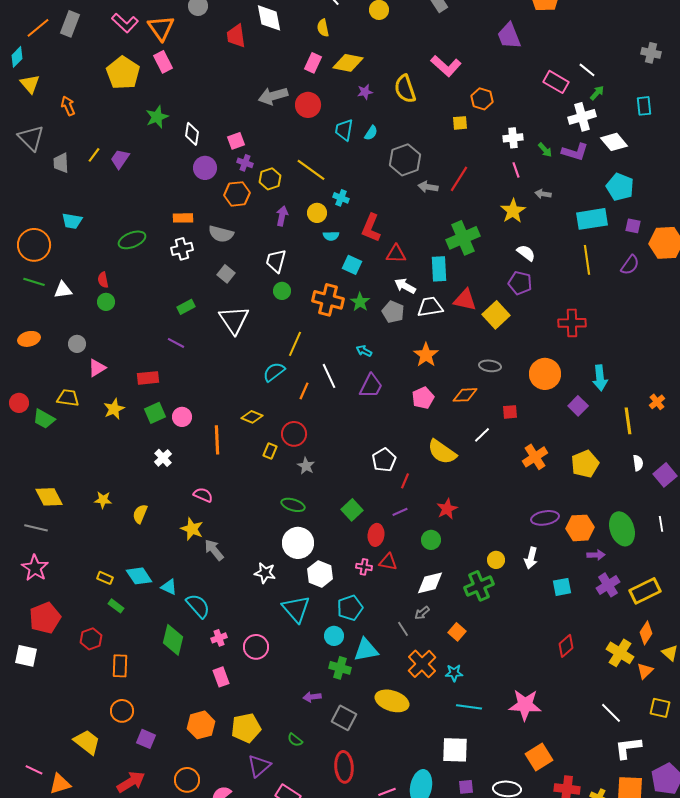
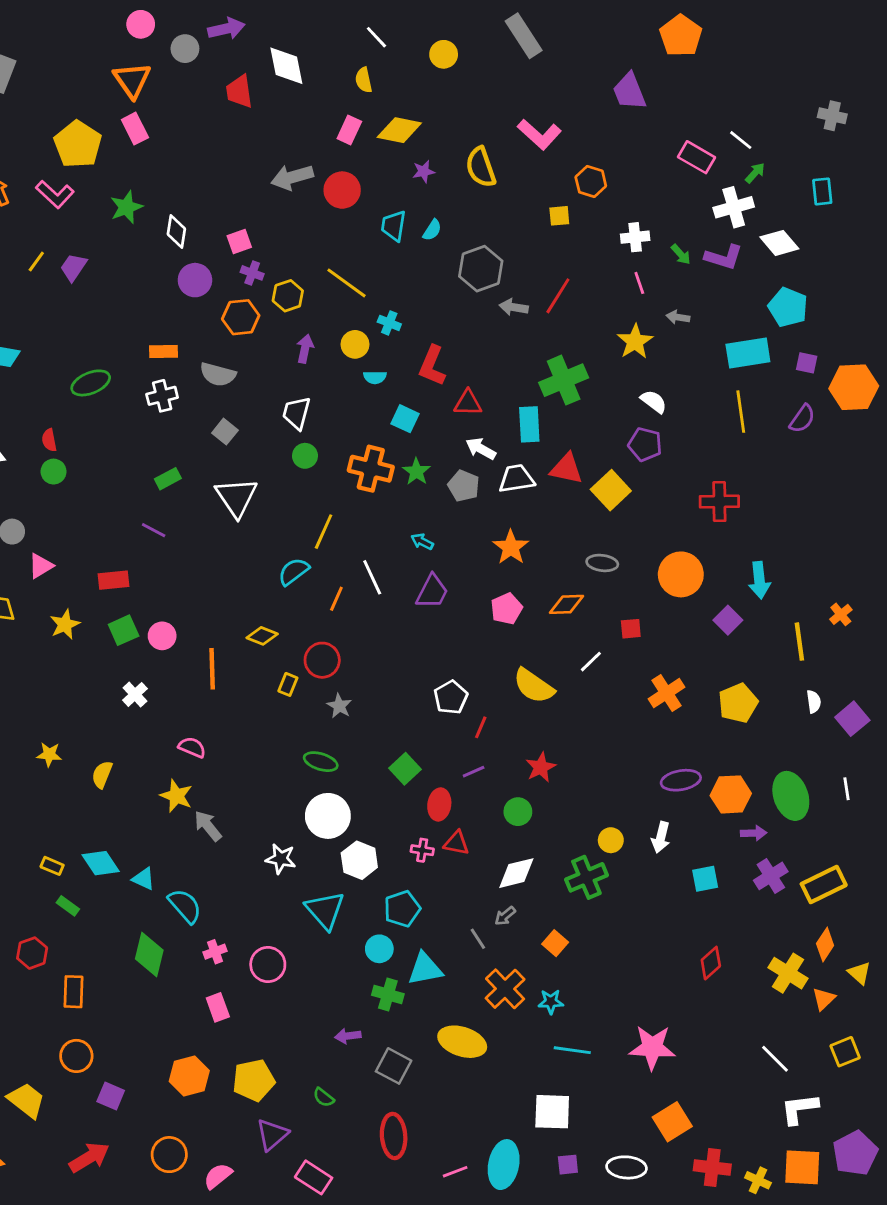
pink L-shape: (125, 23) -> (55, 194), moved
yellow square: (660, 708) -> (845, 1052), turned -35

